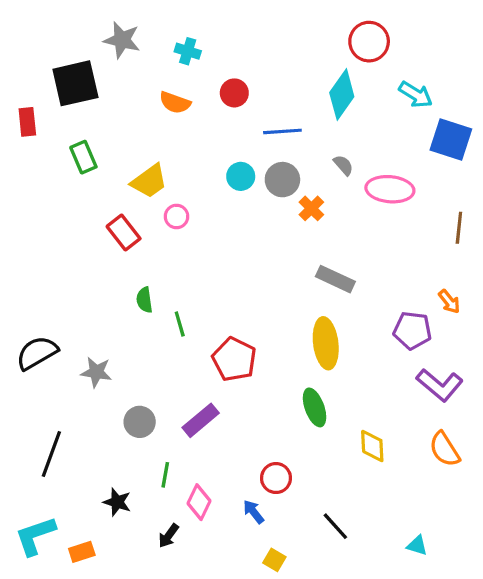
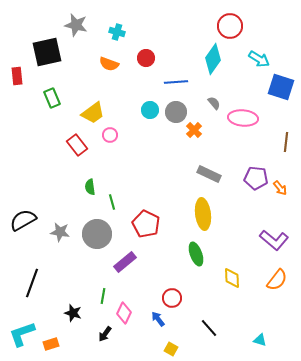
purple pentagon: (412, 330) -> (256, 178), moved
gray circle: (140, 422) -> (97, 234), moved, size x1.5
orange semicircle: (444, 449) -> (277, 280), turned -110

